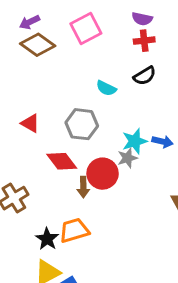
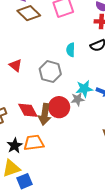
cyan semicircle: (106, 88) -> (71, 50), turned 56
red diamond: (62, 161) -> (28, 110), moved
brown arrow: (83, 187) -> (45, 114), size x1.5

